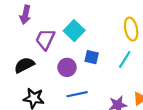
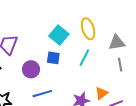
cyan square: (74, 31) -> (59, 35), moved

